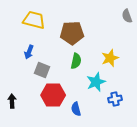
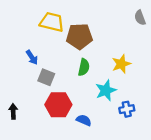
yellow trapezoid: (34, 20) -> (52, 22), moved
blue arrow: (29, 52) -> (32, 57), turned -56
blue semicircle: (76, 109) -> (84, 120), turned 128

